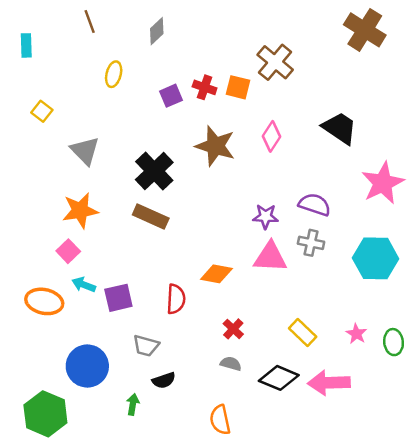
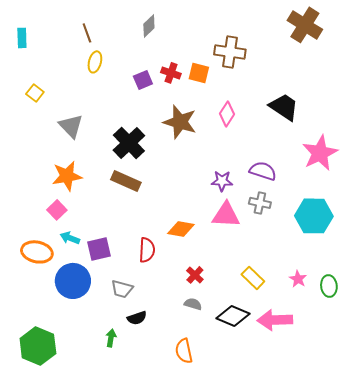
brown line: (90, 22) -> (87, 33), moved
gray diamond: (157, 31) -> (149, 26), moved
brown cross: (275, 62) -> (230, 52), turned -32
blue circle: (87, 366) -> (73, 281), moved

